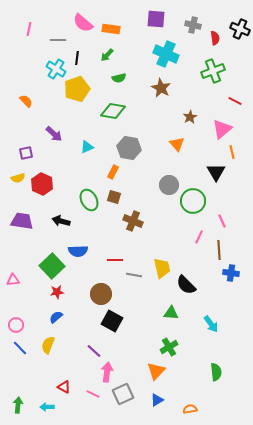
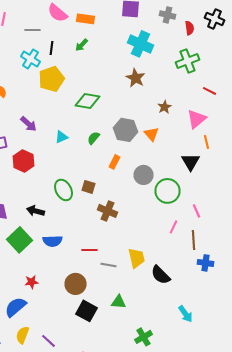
green semicircle: (119, 78) -> (94, 138), moved, turned 144
gray hexagon: (129, 148) -> (126, 130), moved
orange rectangle: (113, 172) -> (114, 162), moved
red hexagon: (42, 184) -> (24, 161), moved
green square: (52, 266) -> (20, 240), moved
green triangle: (171, 313) -> (118, 302), moved
blue semicircle: (56, 317) -> (16, 307), moved, size x1.6
purple line: (94, 351) -> (48, 341), moved

